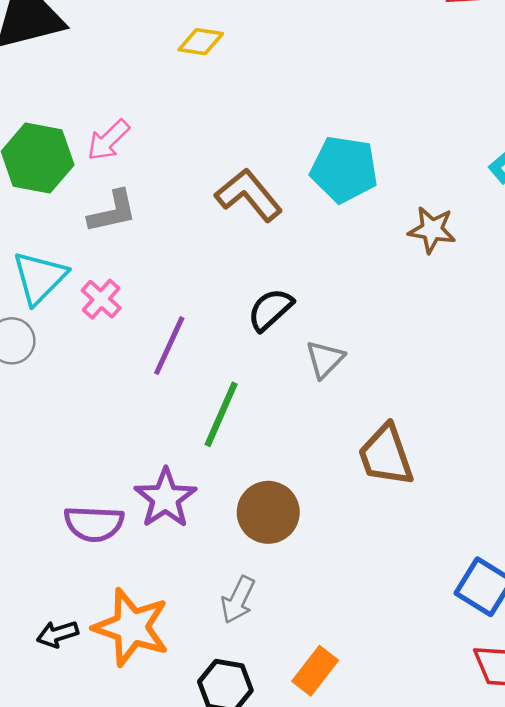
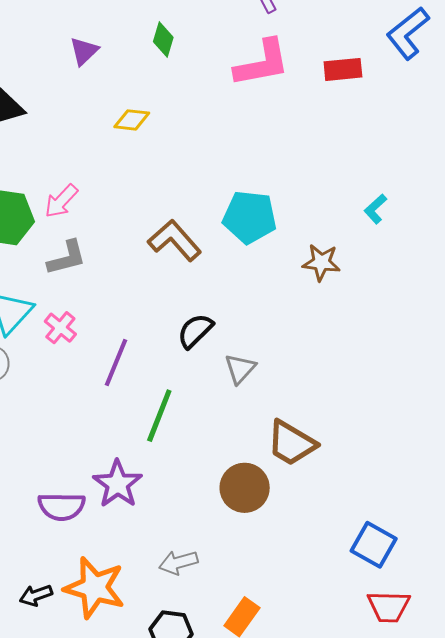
brown trapezoid: (386, 455) -> (292, 443), turned -38
brown circle: (268, 512) -> (245, 488), moved
gray arrow: (238, 600) -> (178, 562), turned 51

